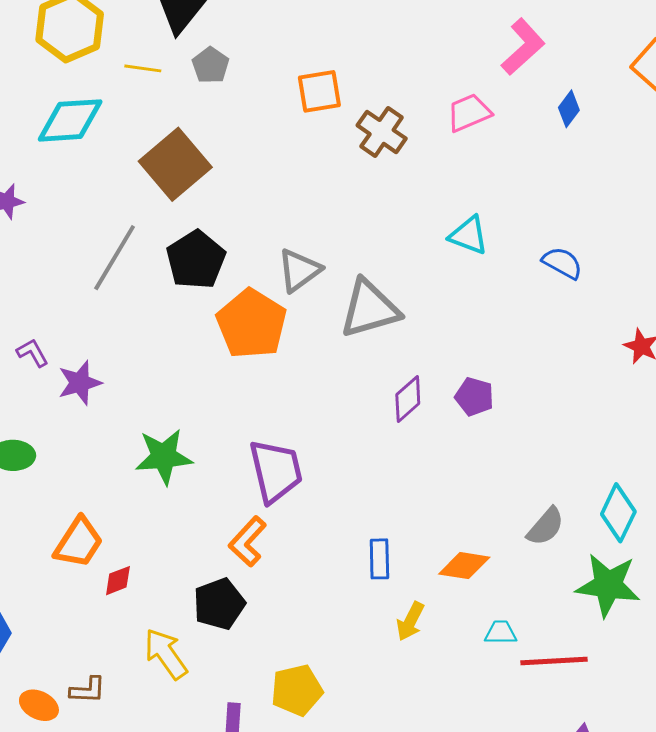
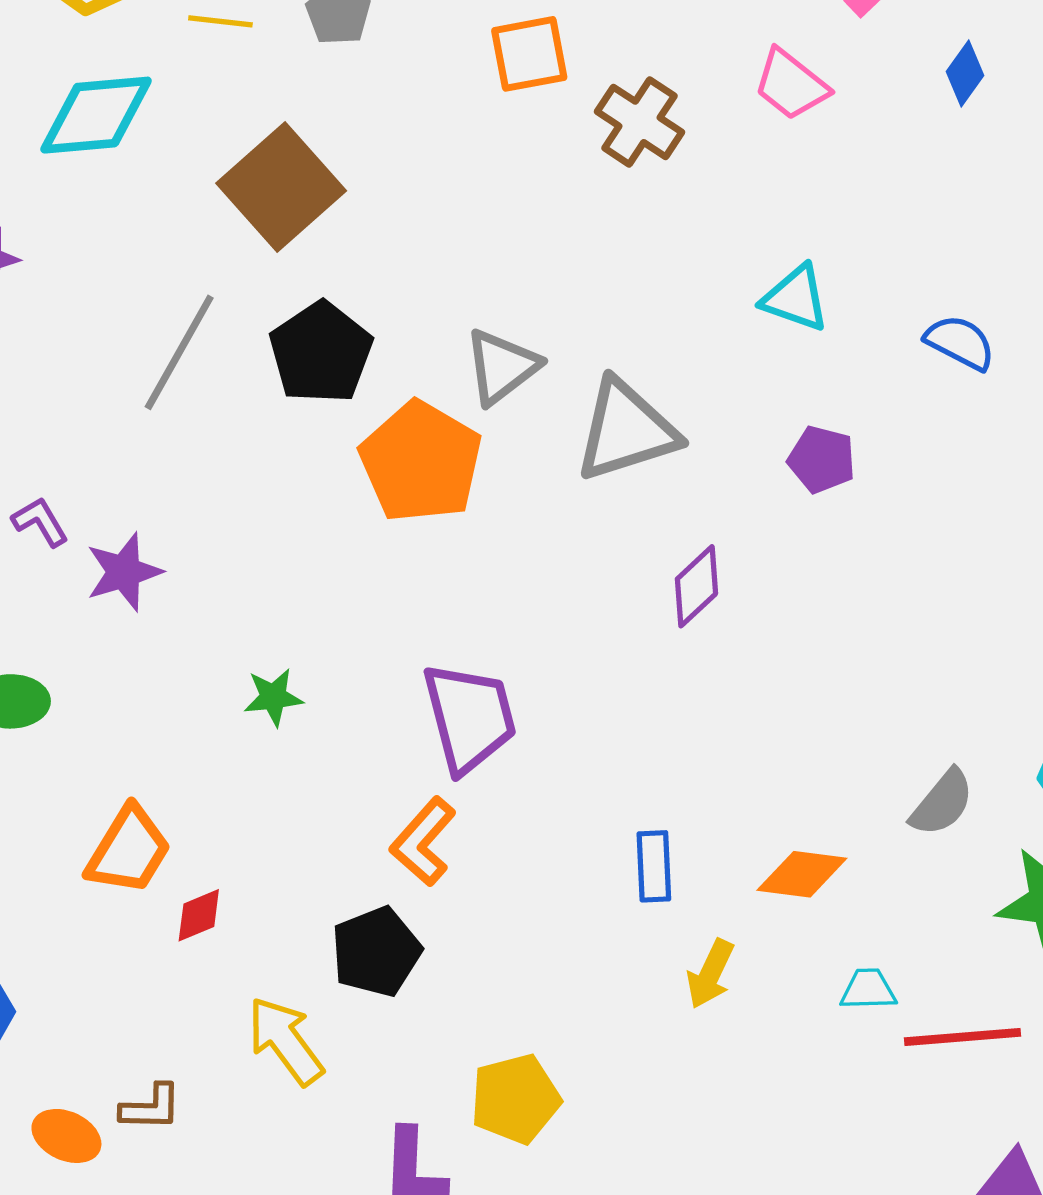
pink trapezoid: (469, 113) -> (791, 85), turned -117
purple pentagon: (474, 397) -> (822, 459), moved
green star: (164, 457) -> (273, 697), size x0.6

